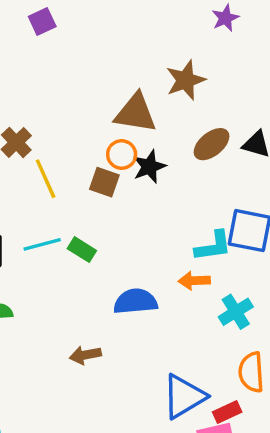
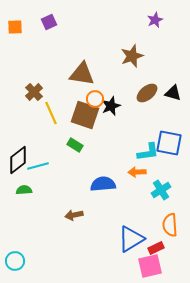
brown triangle: (135, 113) -> (82, 74), moved
brown square: (104, 182) -> (85, 115), size x1.6
cyan line: (42, 244) -> (38, 166), moved
green rectangle: (82, 250) -> (75, 145), moved

